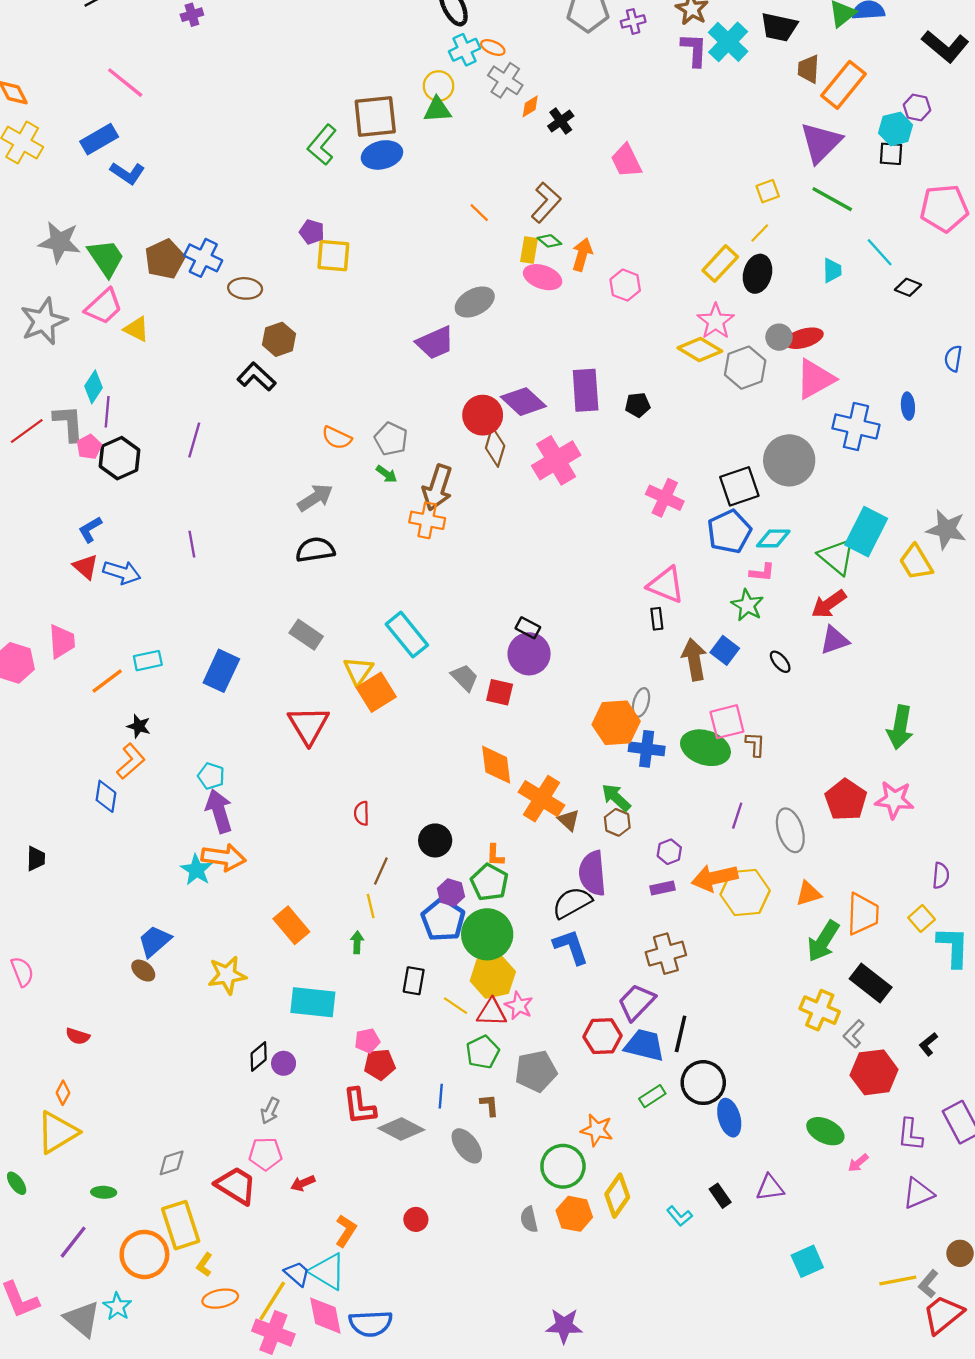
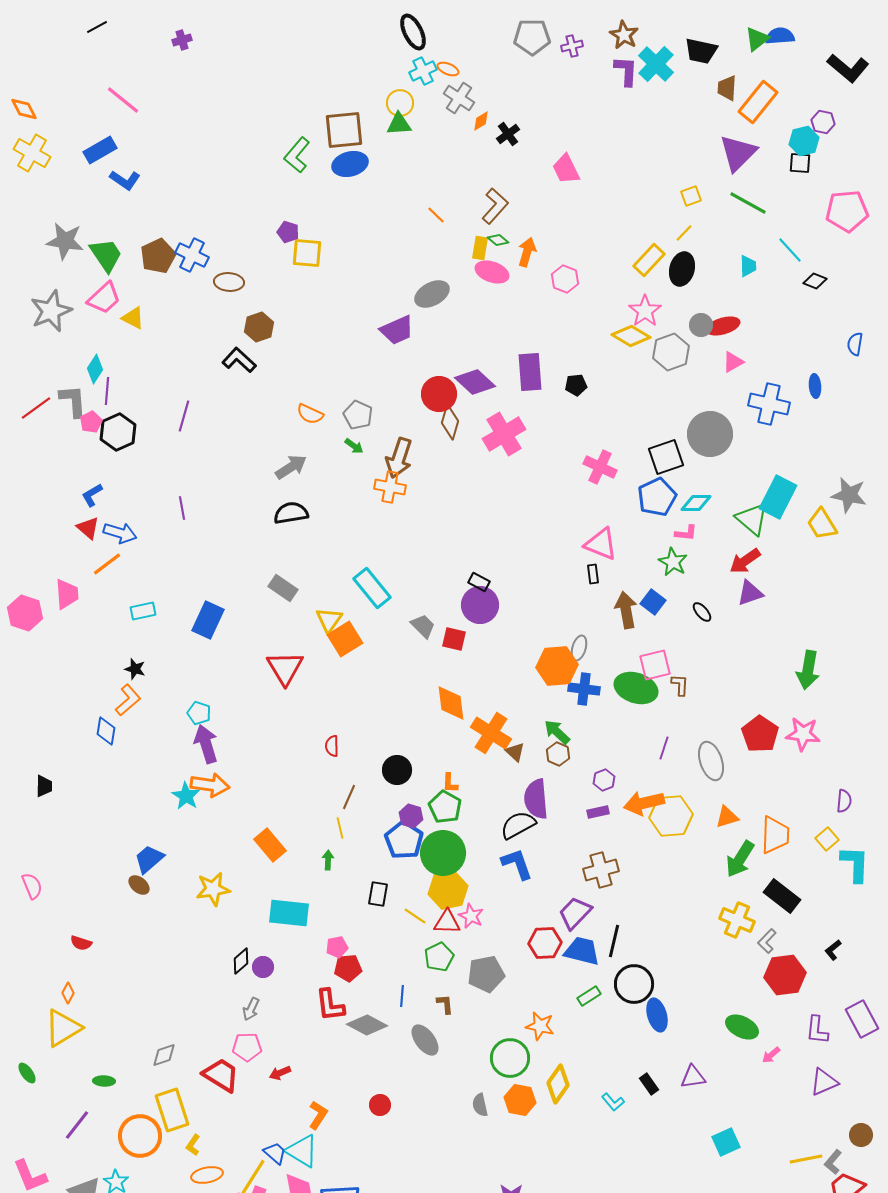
pink triangle: (815, 379) -> (733, 362), size x0.6
orange line: (107, 681) -> (107, 564), moved

